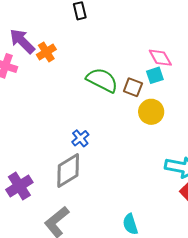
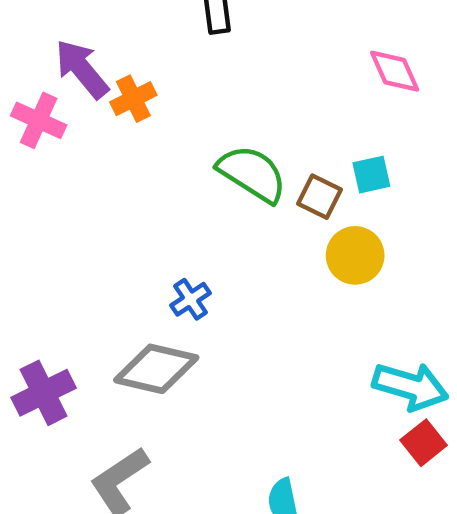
pink diamond: (160, 58) -> (395, 71), moved
gray diamond: (68, 171) -> (156, 369), turned 39

